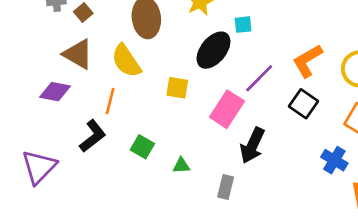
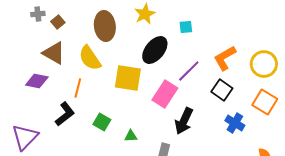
cyan square: (243, 25) -> (186, 27), moved
yellow square: (177, 88) -> (128, 78), size x1.6
blue cross: (334, 160) -> (235, 123), moved

